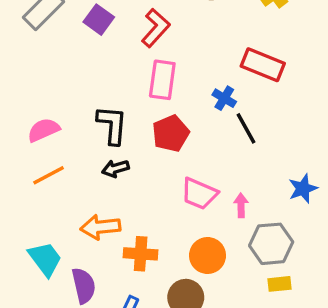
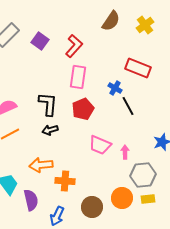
orange circle: (208, 256) -> (122, 198), moved

